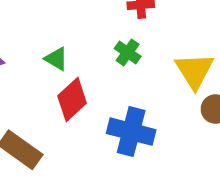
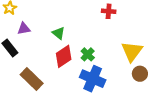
green cross: (128, 52) -> (88, 54), moved

